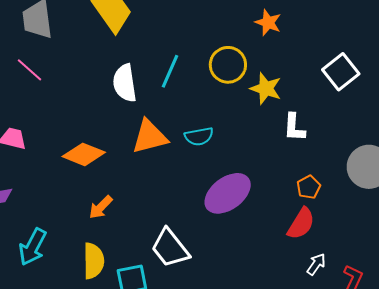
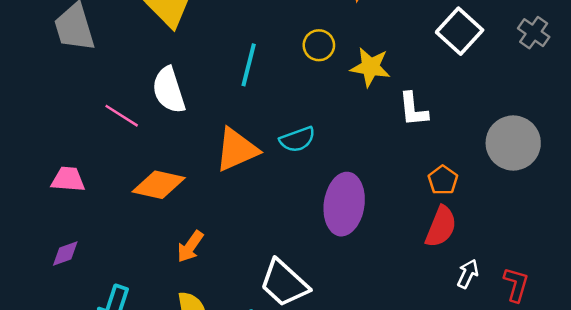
yellow circle: (228, 65) -> (319, 45), size x0.7
pink line: (30, 70) -> (122, 116), moved
white semicircle: (125, 83) -> (169, 90), moved
purple ellipse: (228, 193) -> (344, 204), turned -36

